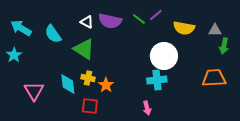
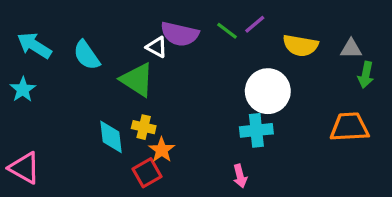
white triangle: (87, 22) -> (157, 47), moved
orange star: (106, 85) -> (162, 150), moved
pink triangle: (34, 91) -> (24, 168), moved, turned -30
red square: (90, 106) -> (147, 173), turned -36

